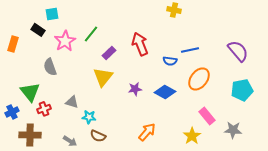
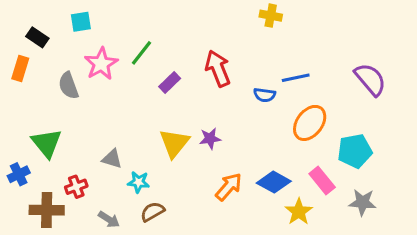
black rectangle: (38, 30) -> (37, 37), moved
gray semicircle: (50, 67) -> (68, 86), moved
yellow triangle: (103, 77) -> (174, 143), moved
cyan pentagon: (242, 90) -> (355, 151), moved
blue diamond: (165, 92) -> (274, 182), moved
red cross: (44, 109) -> (76, 187), moved
orange arrow: (147, 132) -> (229, 187), moved
brown semicircle: (98, 136) -> (152, 212), turned 126

